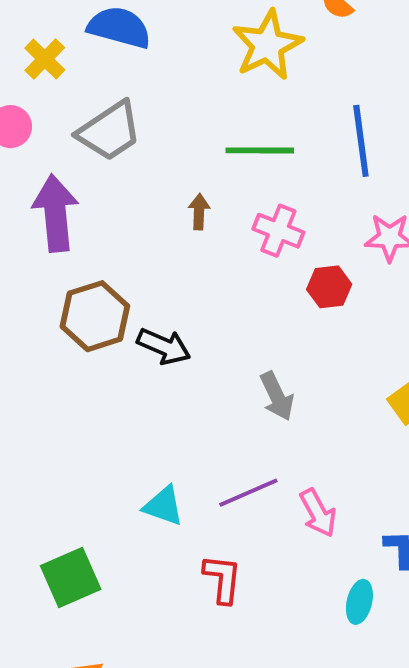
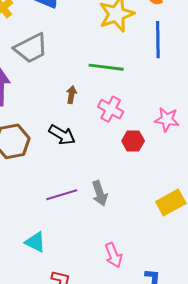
blue line: (361, 141) -> (158, 40), moved
black arrow: (164, 346) -> (62, 135), moved
purple line: (248, 493) -> (62, 195), moved

